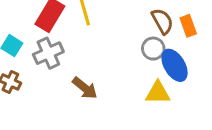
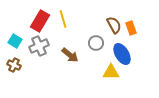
gray circle: (153, 49) -> (96, 43), moved
brown arrow: (85, 88) -> (70, 55), moved

